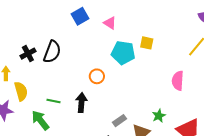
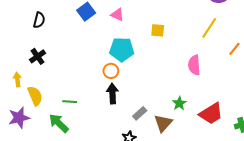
black semicircle: (52, 52) -> (39, 20), moved, size x0.7
cyan pentagon: (123, 53) -> (122, 49), moved
black arrow: (81, 103) -> (112, 94), moved

